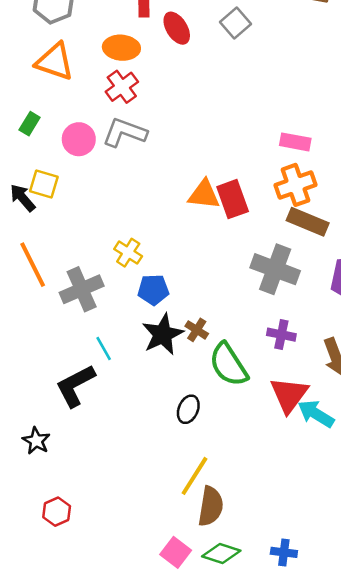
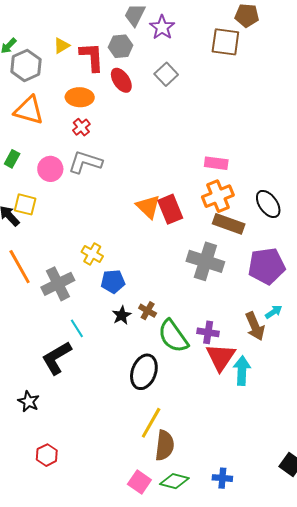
red cross: (122, 87) -> (81, 127), size x0.7
orange triangle: (204, 194) -> (148, 207), turned 40
black star: (163, 334) -> (122, 315), size x0.6
purple cross: (281, 335) -> (208, 332), moved
black ellipse: (188, 409) -> (144, 372), size x1.6
cyan arrow: (316, 414) -> (242, 371), turned 64

